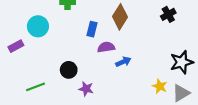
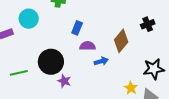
brown diamond: (120, 17) -> (121, 41), moved
black circle: (69, 70) -> (51, 62), size x1.6

